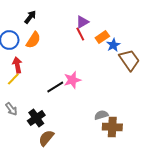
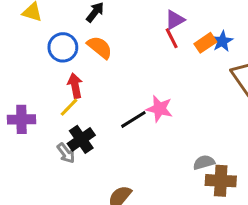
orange semicircle: (33, 40) -> (100, 47), turned -84
blue star: (113, 45) -> (222, 41), moved
pink star: (72, 80) -> (159, 109), turned 30
black cross: (36, 118) -> (81, 139), moved

